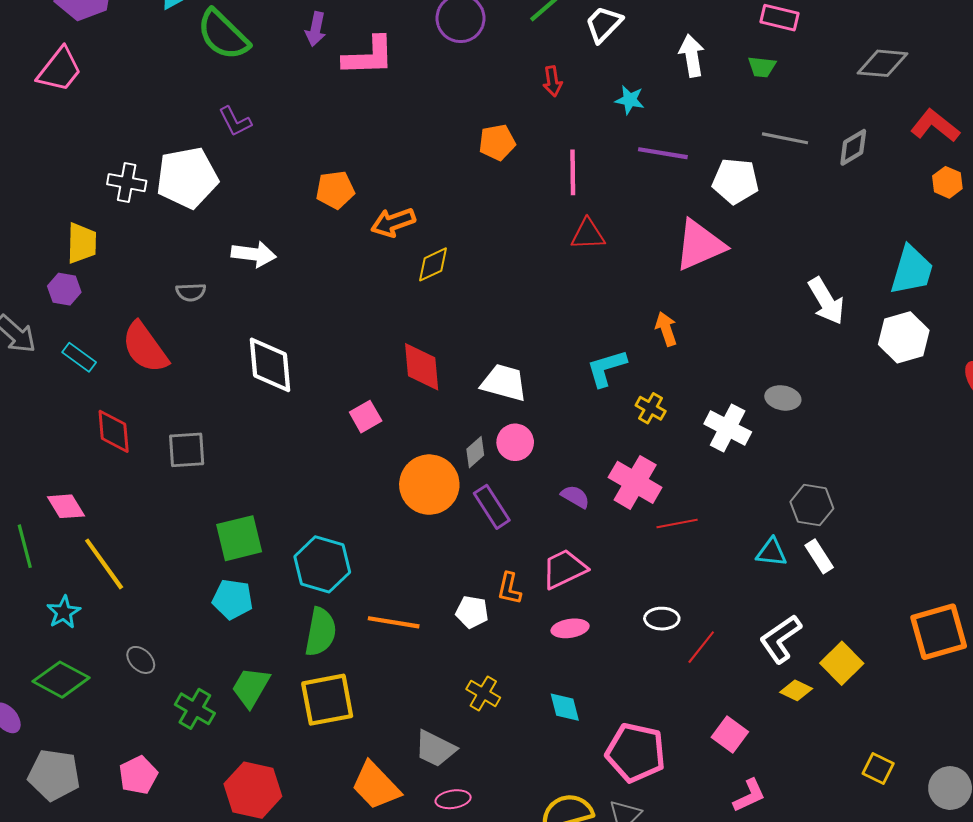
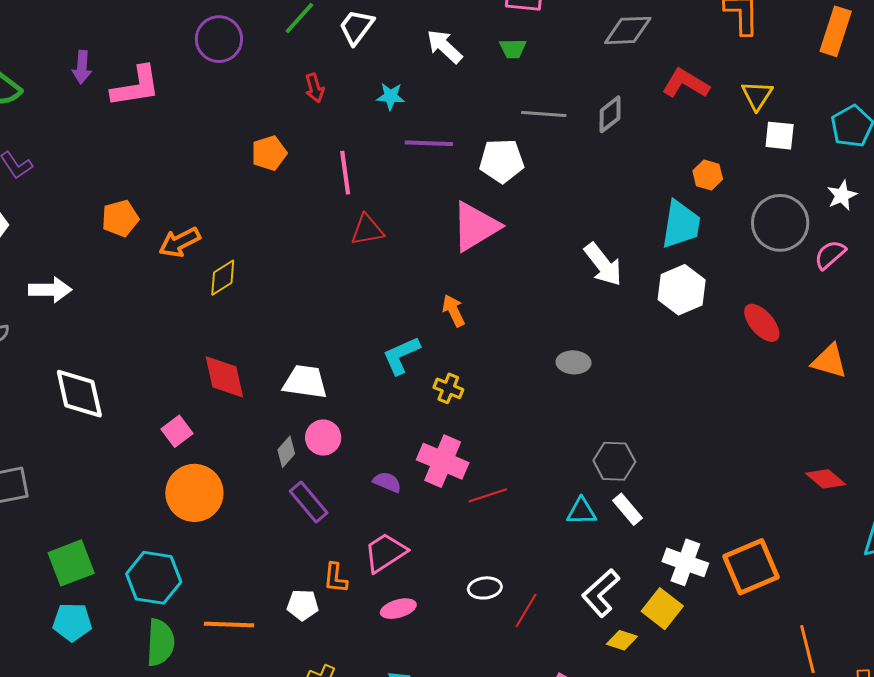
white arrow: (692, 56) -> (444, 46), turned -30
orange hexagon: (947, 182) -> (708, 175), moved
white cross: (728, 428) -> (685, 562), moved
orange circle: (429, 485) -> (194, 493), moved

